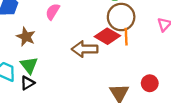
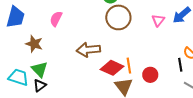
red diamond: (107, 36) -> (112, 68), moved
orange line: (126, 37) -> (129, 66), moved

